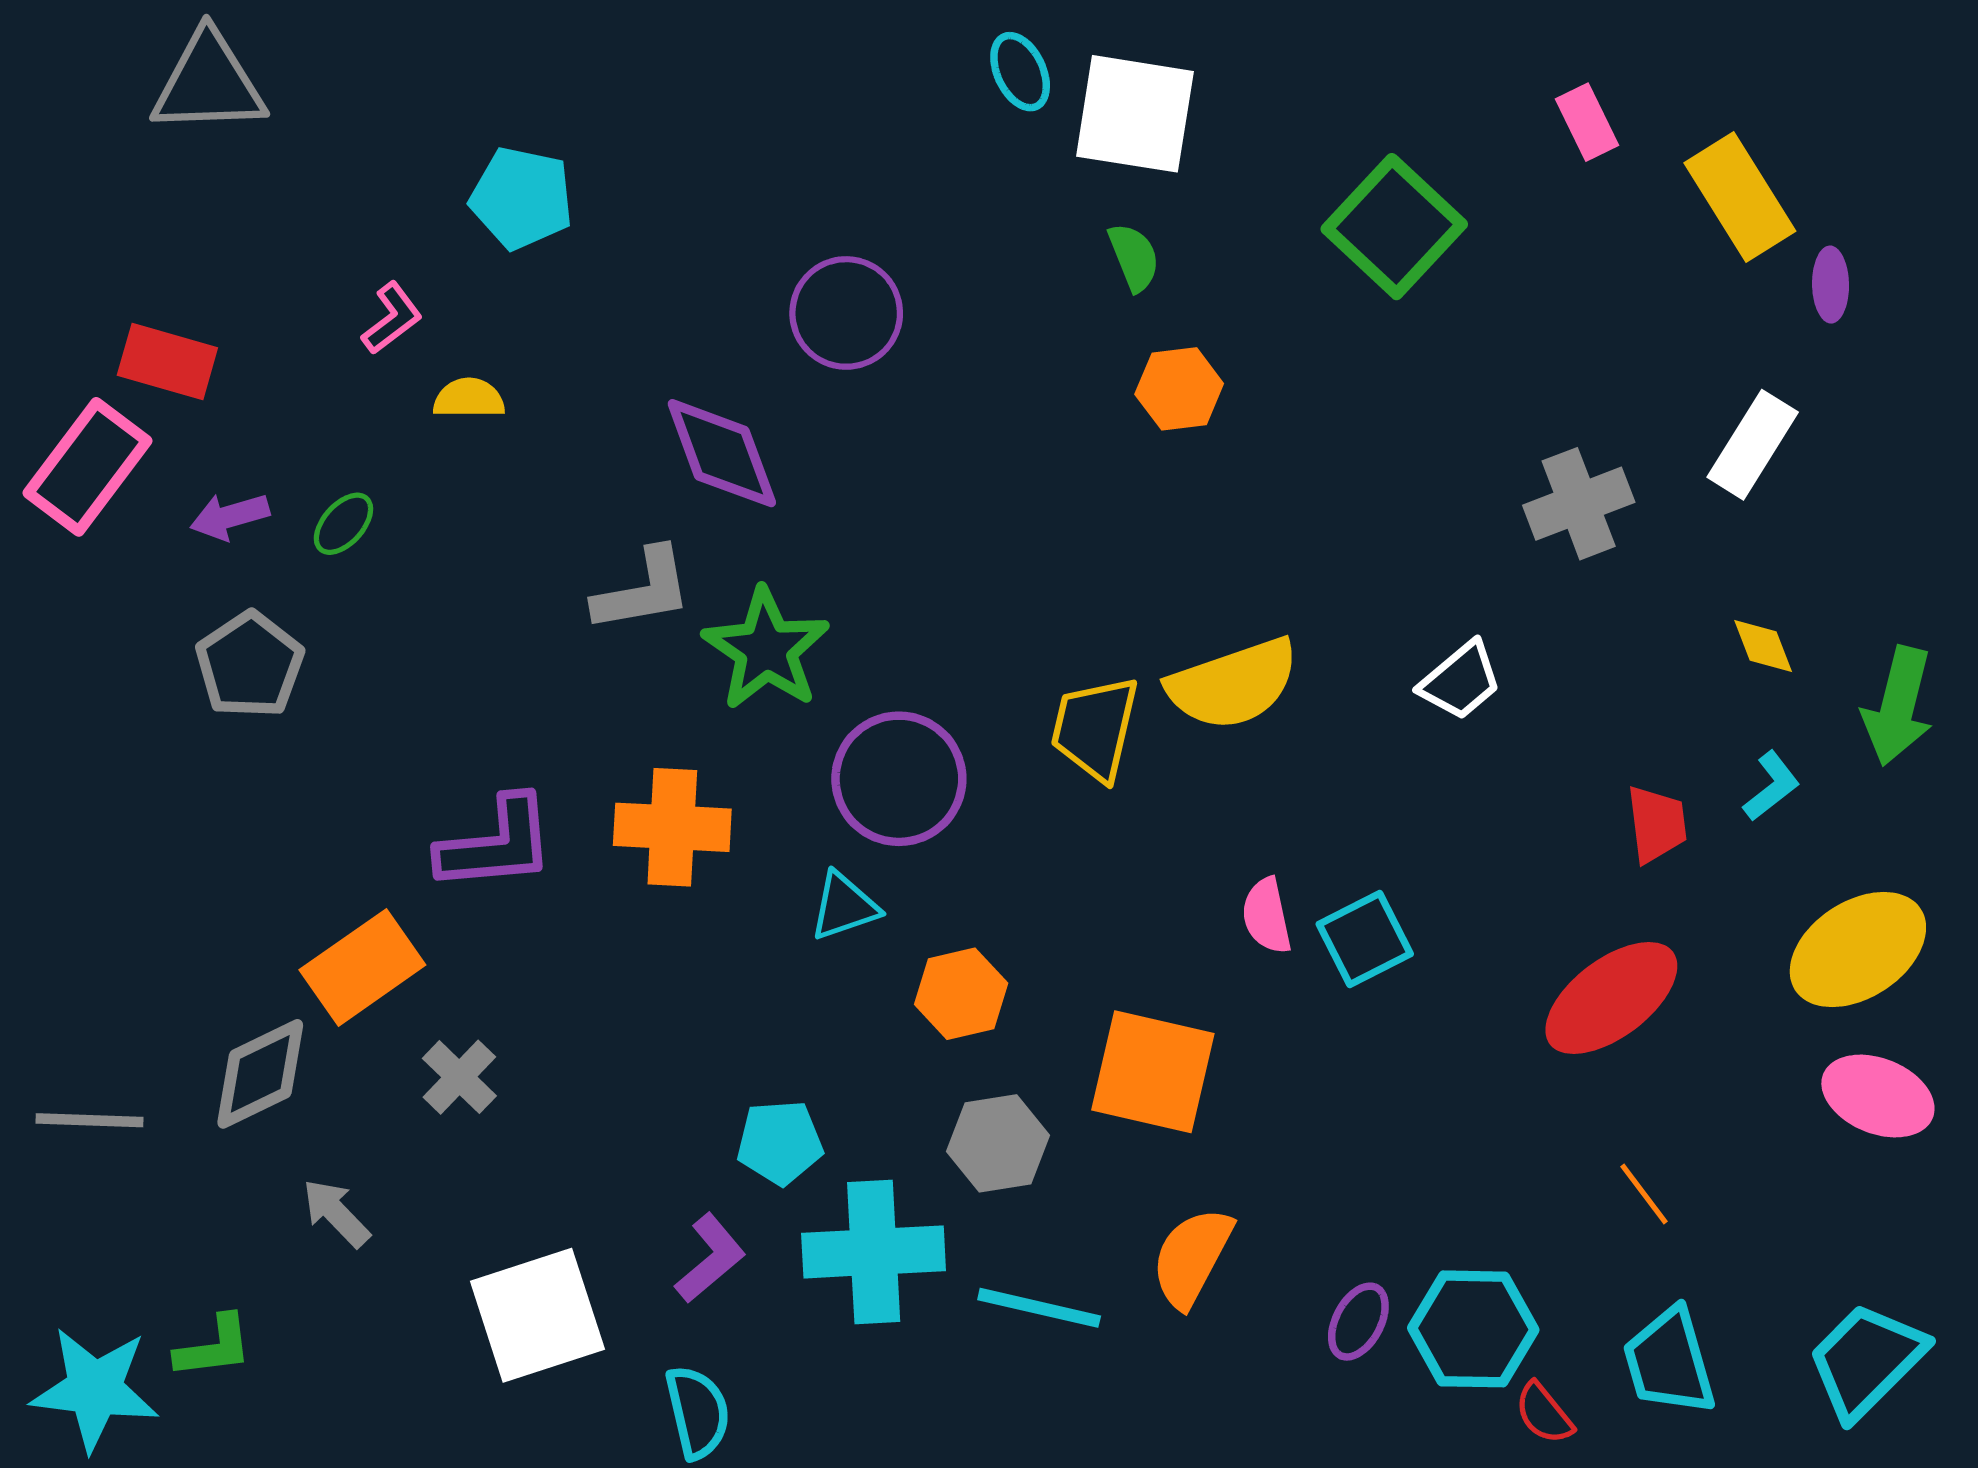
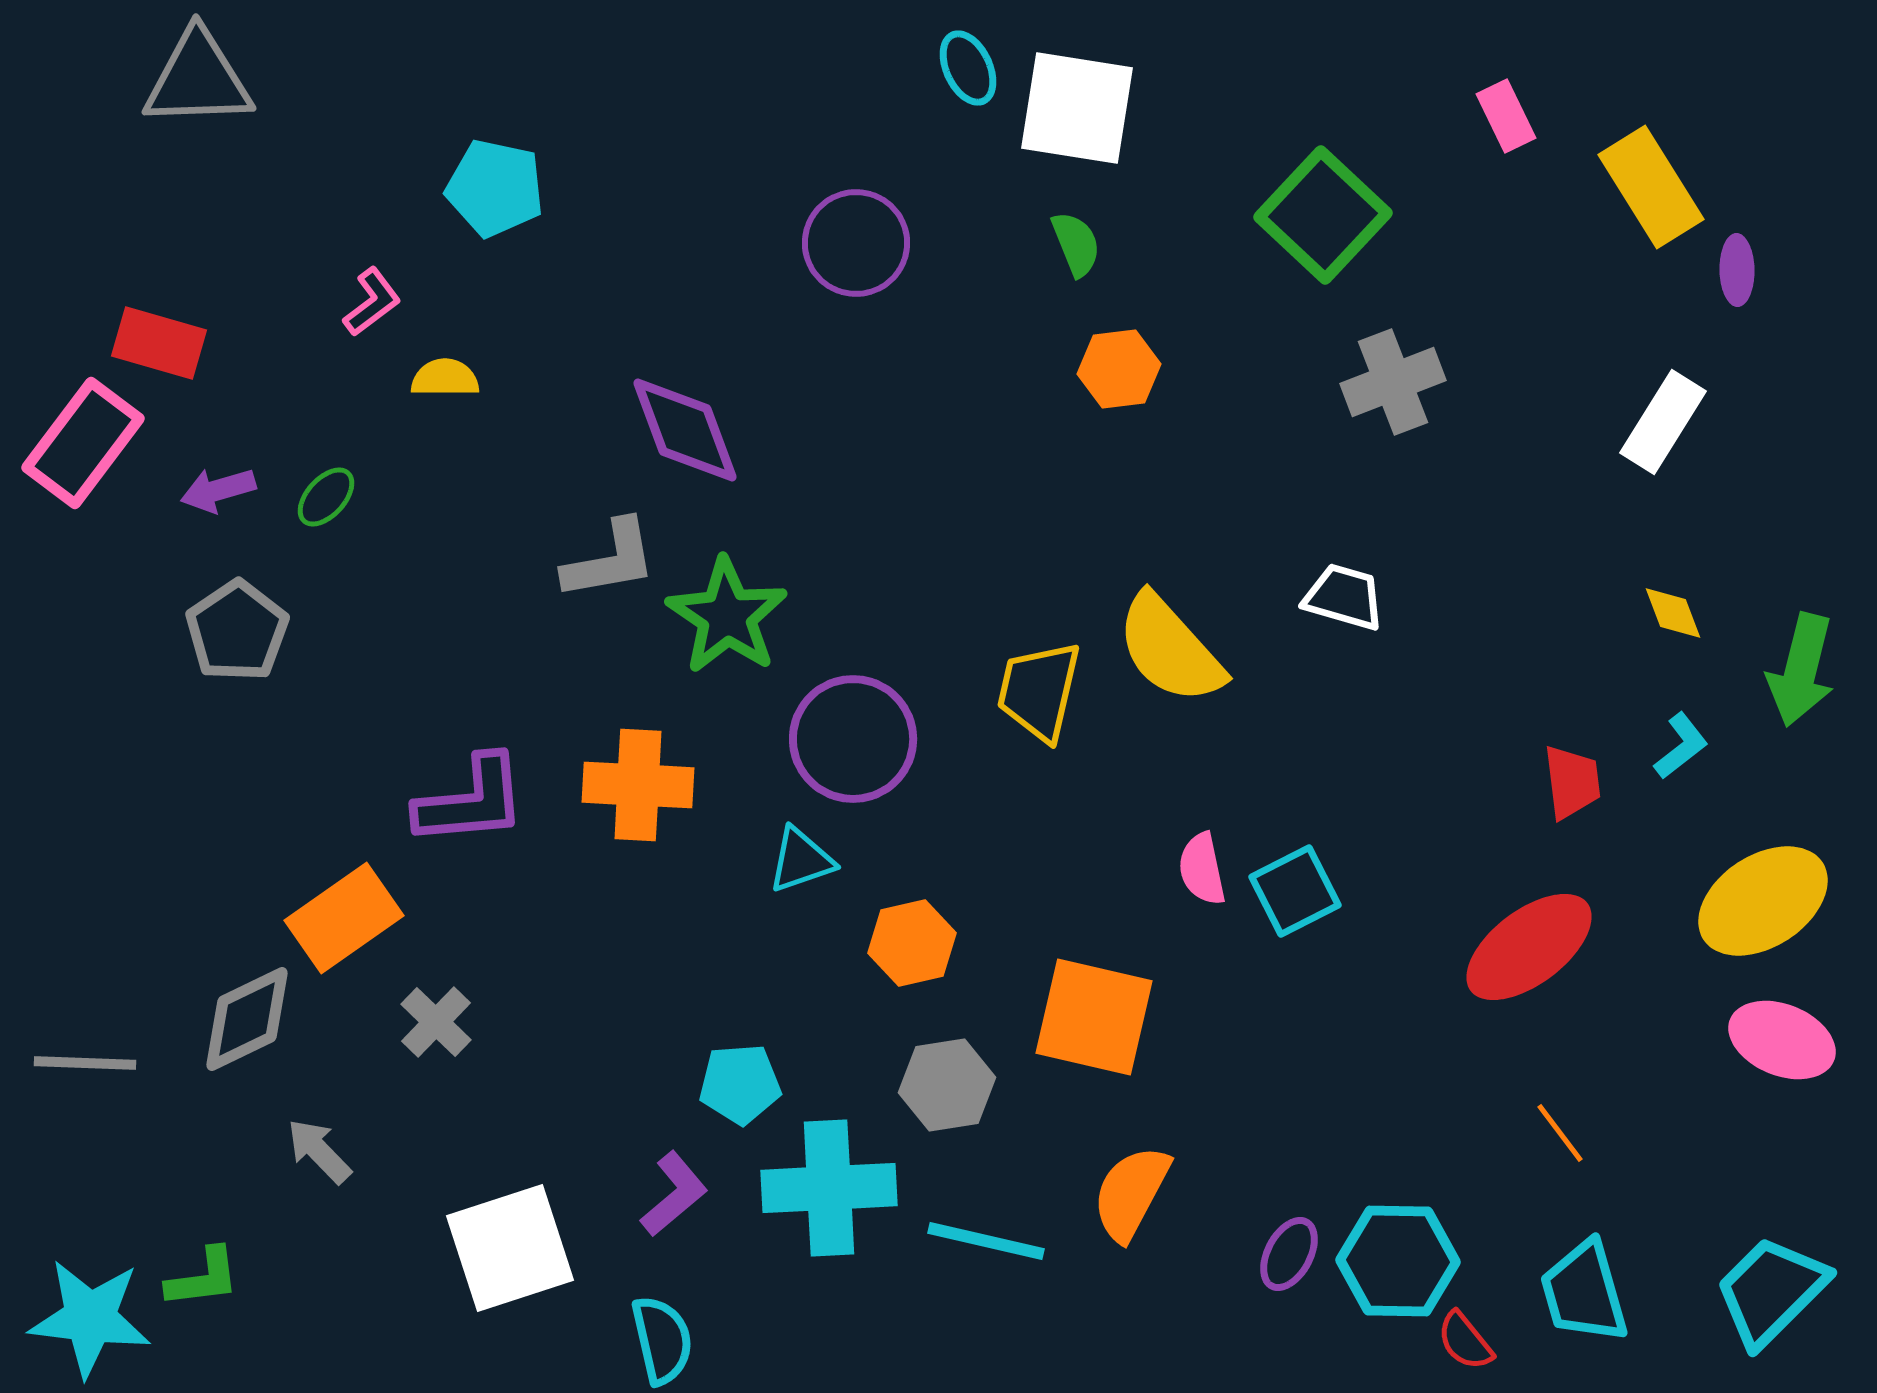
purple circle: (846, 313) -> (856, 243), moved
gray cross: (1579, 504) -> (1393, 382), moved
white trapezoid: (1461, 681) -> (1344, 597), moved, turned -124
yellow semicircle: (1233, 684) -> (1170, 649), turned 67

